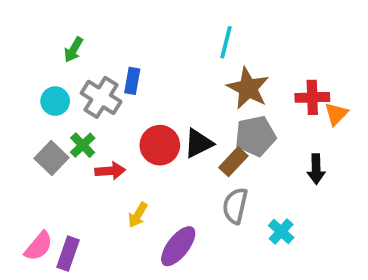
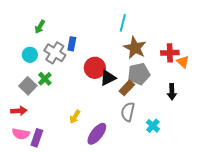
orange triangle: (336, 114) -> (183, 62), turned -32
red circle: (160, 145) -> (95, 68), moved
red arrow: (110, 171) -> (19, 111), moved
pink semicircle: (39, 246) -> (21, 134), turned 60

